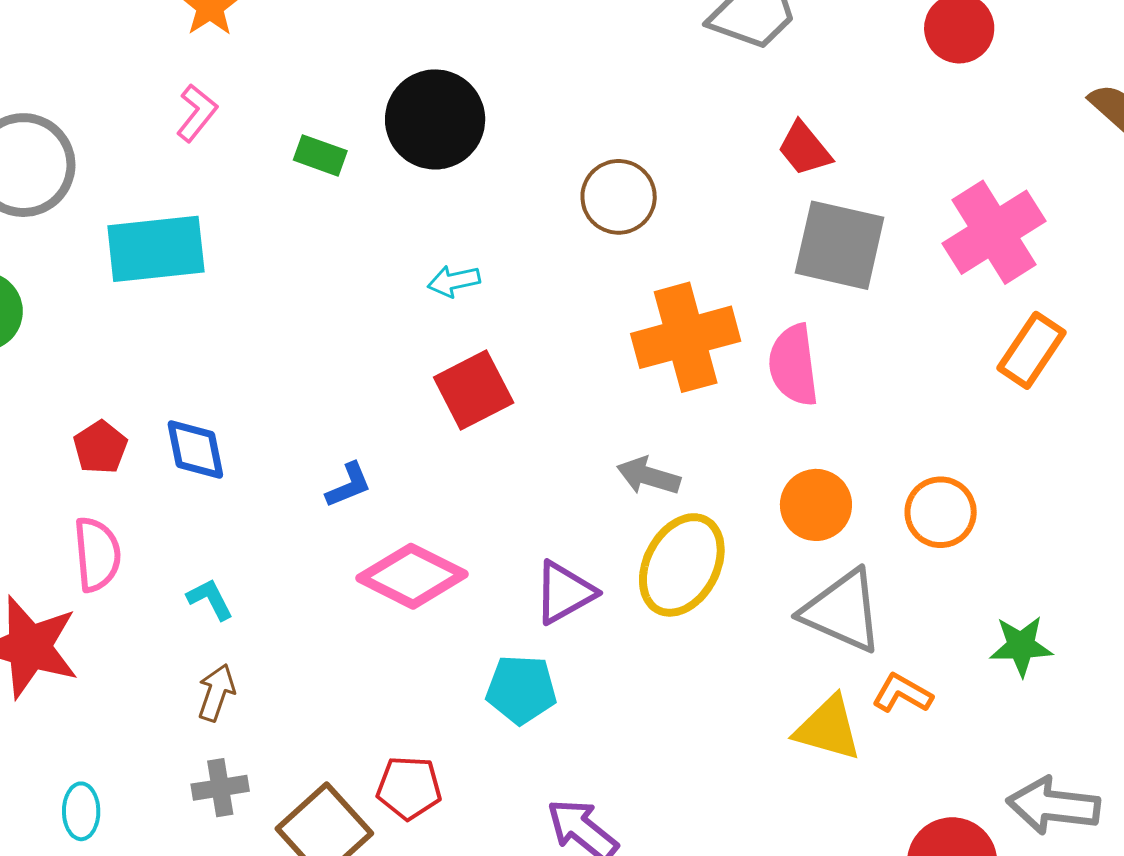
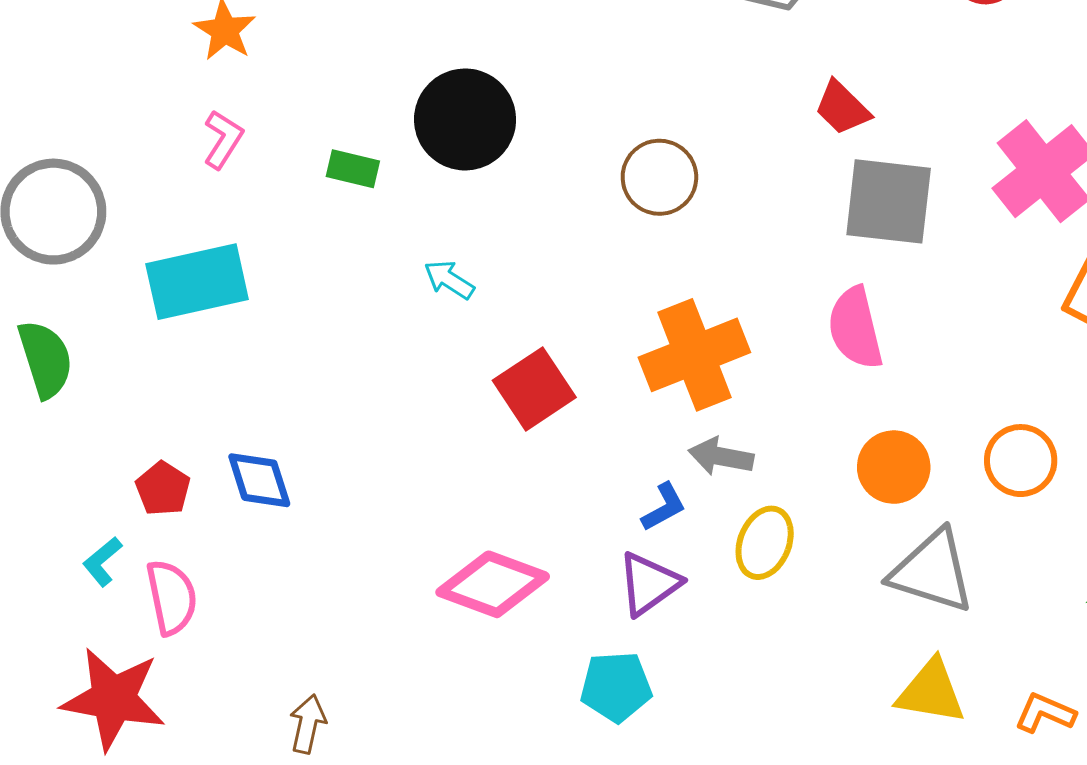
cyan arrow: (454, 281) -> (449, 280), moved, turned 51
orange cross: (686, 337) -> (694, 355), moved
blue L-shape: (349, 485) -> (664, 507), moved
yellow ellipse: (682, 565) -> (765, 543), size x0.7
cyan L-shape: (210, 599) -> (102, 561), moved, turned -96
orange L-shape: (902, 693) -> (1045, 713), moved

